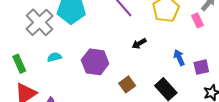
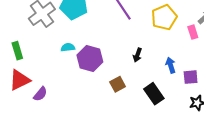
black arrow: (139, 43) -> (137, 55), moved, turned -48
cyan semicircle: (54, 57) -> (68, 47), moved

